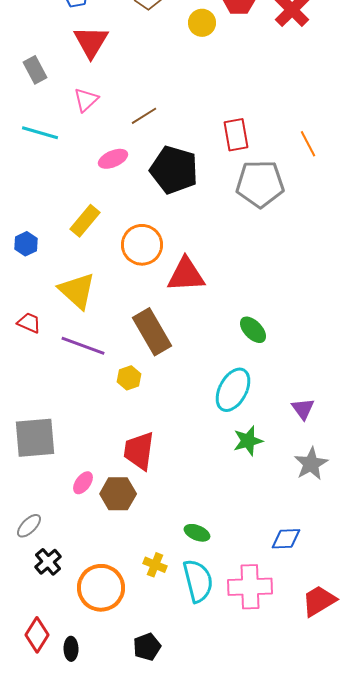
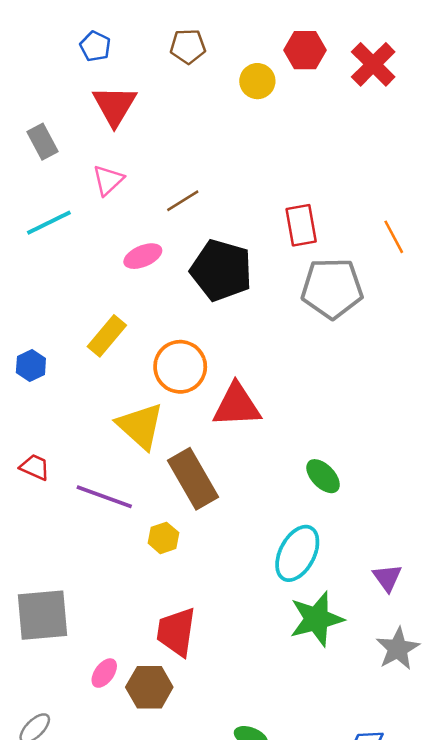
cyan line: (40, 133) -> (49, 223), turned -42
yellow triangle: (77, 291) -> (140, 426), moved
green star: (248, 441) -> (317, 619), size x1.4

